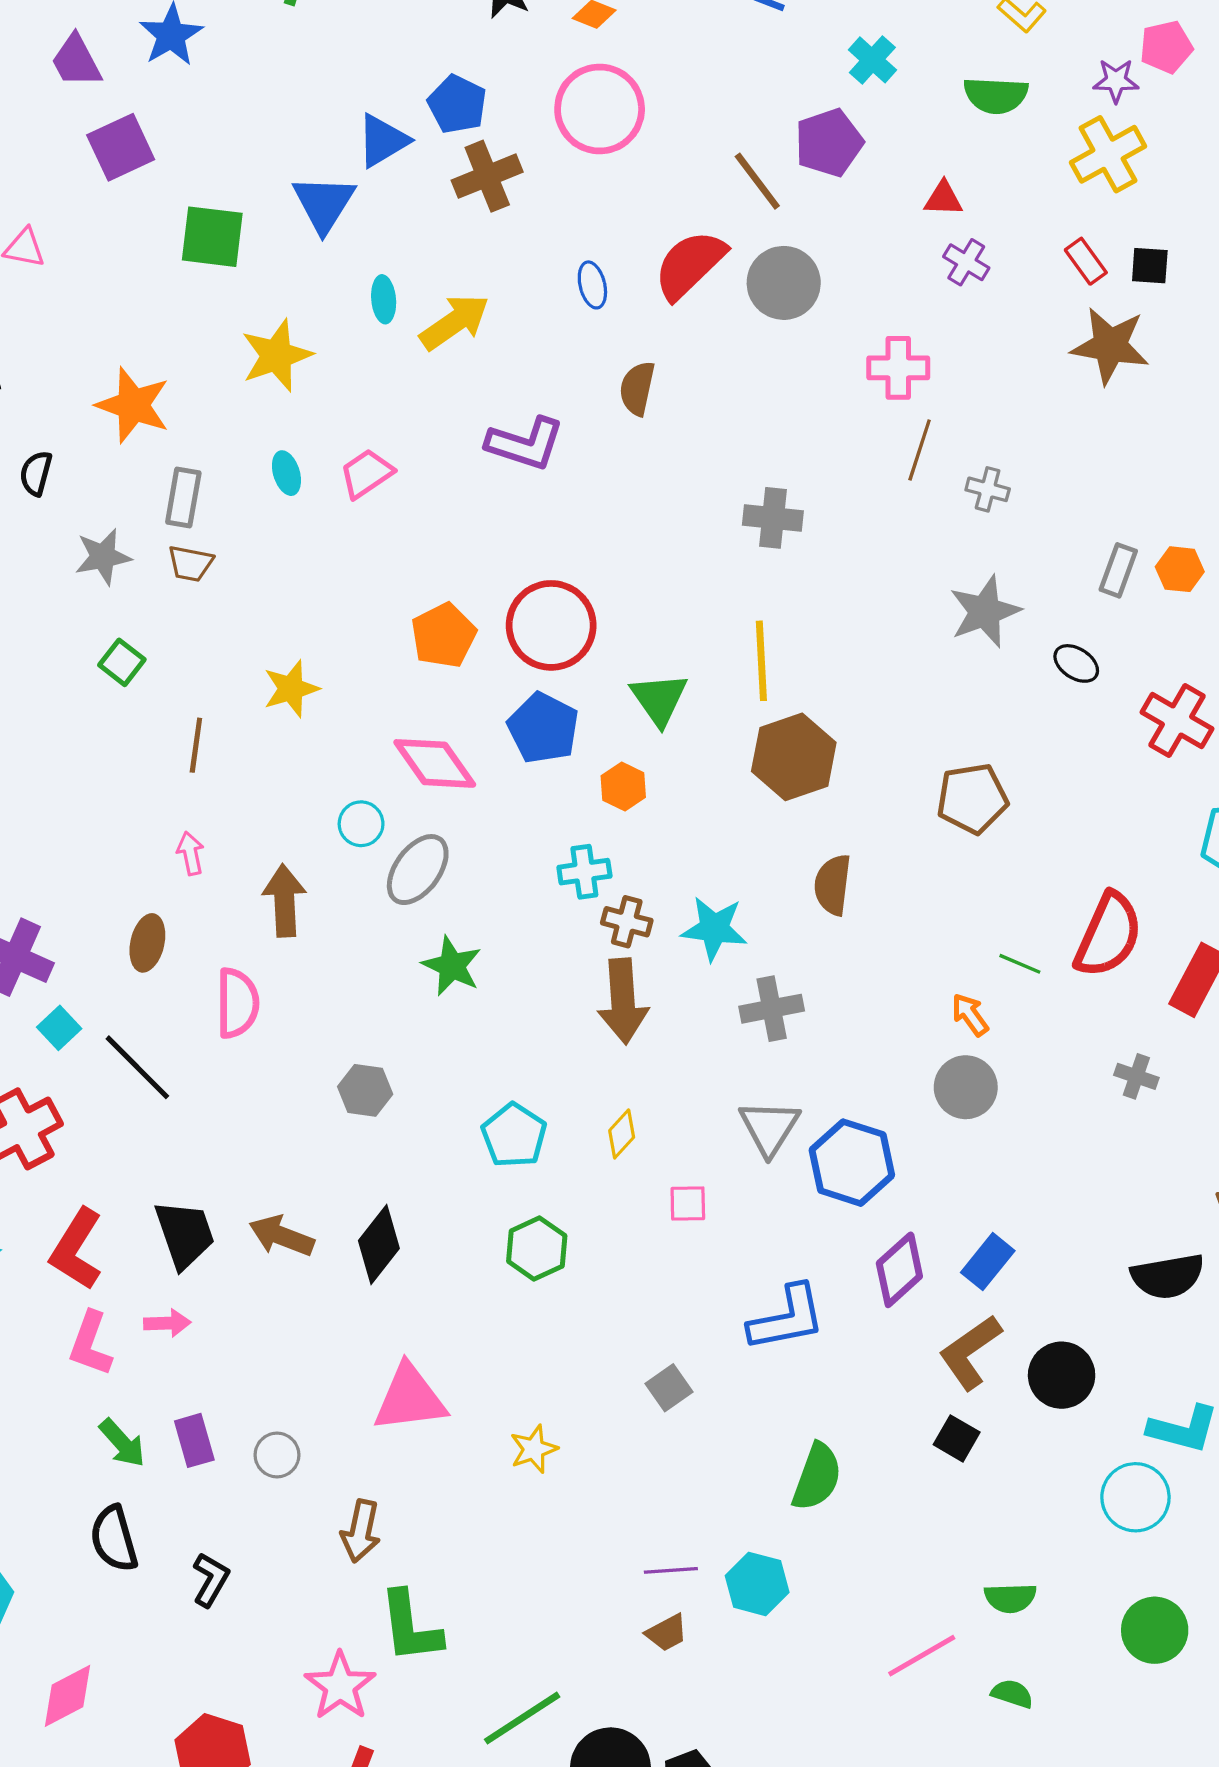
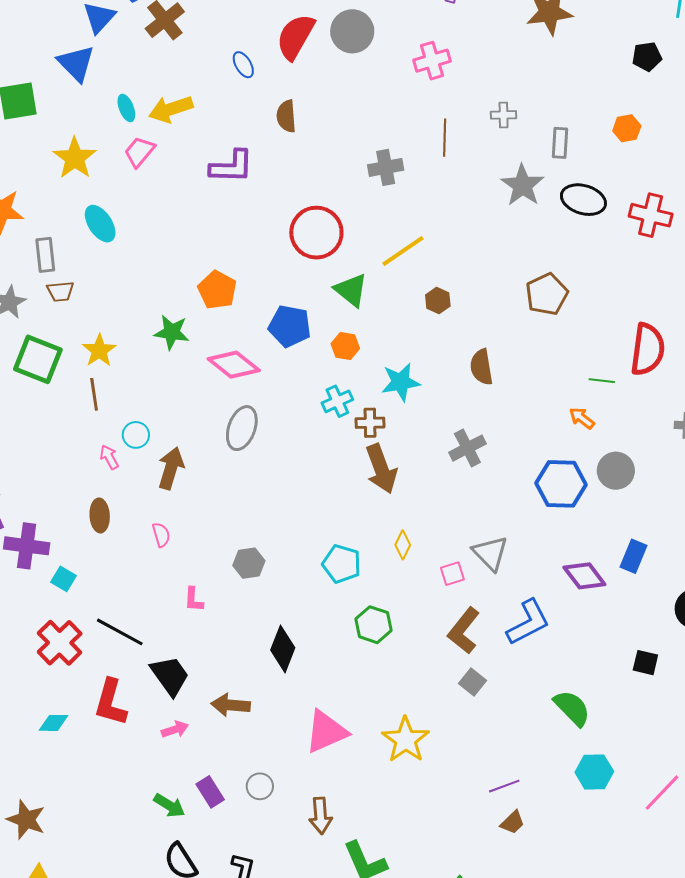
yellow arrow: (455, 322) -> (171, 109), turned -147
brown line: (920, 450) -> (445, 138), moved
cyan ellipse: (286, 473) -> (100, 224), size x1.5
pink trapezoid: (367, 474) -> (139, 152), moved
gray rectangle: (1118, 570) -> (560, 143), moved
red circle: (551, 625) -> (316, 233), moved
yellow line: (761, 661) -> (403, 251), turned 75
green square: (122, 662) -> (38, 359), size x1.8
black ellipse: (1076, 663) -> (583, 200), size x1.6
yellow star: (291, 689) -> (99, 351), moved
brown hexagon: (794, 757) -> (438, 300), size x0.5
cyan circle: (361, 824) -> (136, 435), moved
brown arrow: (284, 901) -> (171, 468), turned 36
cyan star: (714, 929) -> (401, 382), moved
green star: (452, 966) -> (172, 332), moved
pink semicircle: (237, 1003) -> (161, 535), size x0.6
black line: (137, 1067) -> (120, 632), moved
gray circle: (966, 1087) -> (616, 471), moved
gray triangle: (769, 1128) -> (490, 553), moved
blue hexagon: (852, 1163) -> (561, 484), moved
brown arrow: (282, 1236) -> (231, 705), moved
purple diamond: (899, 1270) -> (584, 576), turned -69
pink L-shape: (90, 1344) -> (194, 600), moved, size x0.7
brown L-shape: (970, 1352) -> (464, 631), moved
yellow star: (534, 1449) -> (406, 740), size x1.6
green semicircle: (817, 1477) -> (572, 708), turned -48
cyan hexagon: (757, 1584) -> (594, 772), moved

